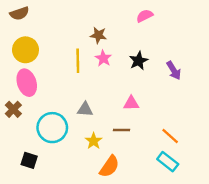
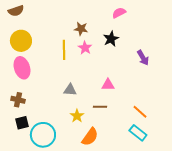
black star: (139, 61) -> (111, 39), moved
brown cross: (13, 109) -> (18, 100), moved, turned -32
cyan circle: (52, 128) -> (43, 135), moved
black square: (29, 160) -> (22, 123), moved, turned -32

